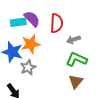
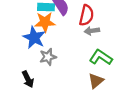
gray arrow: (73, 40) -> (92, 31), moved
orange star: (31, 44) -> (45, 22), moved

